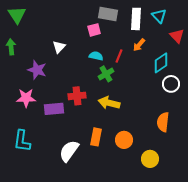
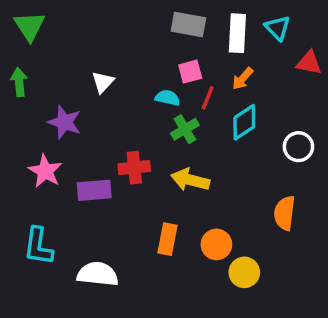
pink square: (94, 30) -> (190, 72), moved
red triangle: (177, 36) -> (309, 63), turned -35
cyan diamond: (161, 63) -> (244, 122), moved
pink star: (26, 98) -> (45, 171), turned 30
white semicircle: (69, 151) -> (98, 274), moved, turned 60
yellow circle: (150, 159) -> (244, 272), moved

